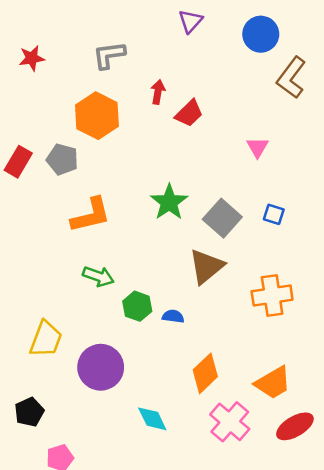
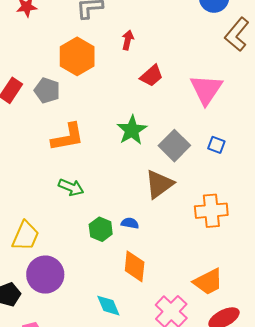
red trapezoid: (189, 113) -> (152, 76), moved
pink triangle: (257, 147) -> (206, 89), size x1.8
green hexagon: (137, 306) -> (101, 229), moved
purple circle: (101, 367) -> (45, 275), moved
orange diamond: (205, 373) -> (135, 266), moved, turned -44

